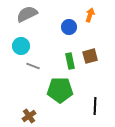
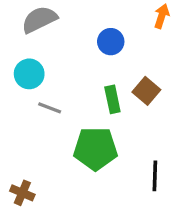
orange arrow: (90, 15) -> (162, 16), moved
brown square: (90, 56) -> (146, 91), turned -35
brown cross: (29, 116) -> (22, 193), moved, turned -32

